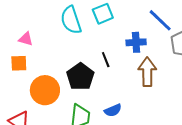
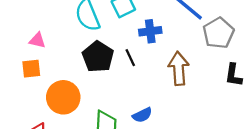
blue cross: (136, 42) -> (150, 31), moved
black pentagon: (80, 77) -> (98, 57), moved

